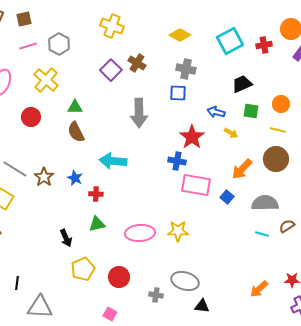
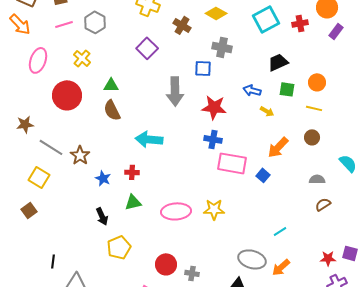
brown cross: (137, 63) -> (182, 25), moved
yellow cross: (46, 80) -> (82, 58), size x0.7
blue square: (178, 93) -> (203, 68), moved
red circle: (31, 117) -> (67, 95), size x1.5
red star: (192, 137) -> (214, 107), moved, turned -30
brown circle: (276, 159) -> (312, 137), size x0.6
blue star: (75, 178) -> (103, 178), moved
gray semicircle: (265, 203) -> (317, 179), moved, size x0.6
cyan line: (262, 234) -> (280, 231), moved, turned -48
red circle: (119, 277) -> (166, 264), moved
gray ellipse: (185, 281) -> (252, 259), moved
orange arrow: (259, 289) -> (281, 267), moved

